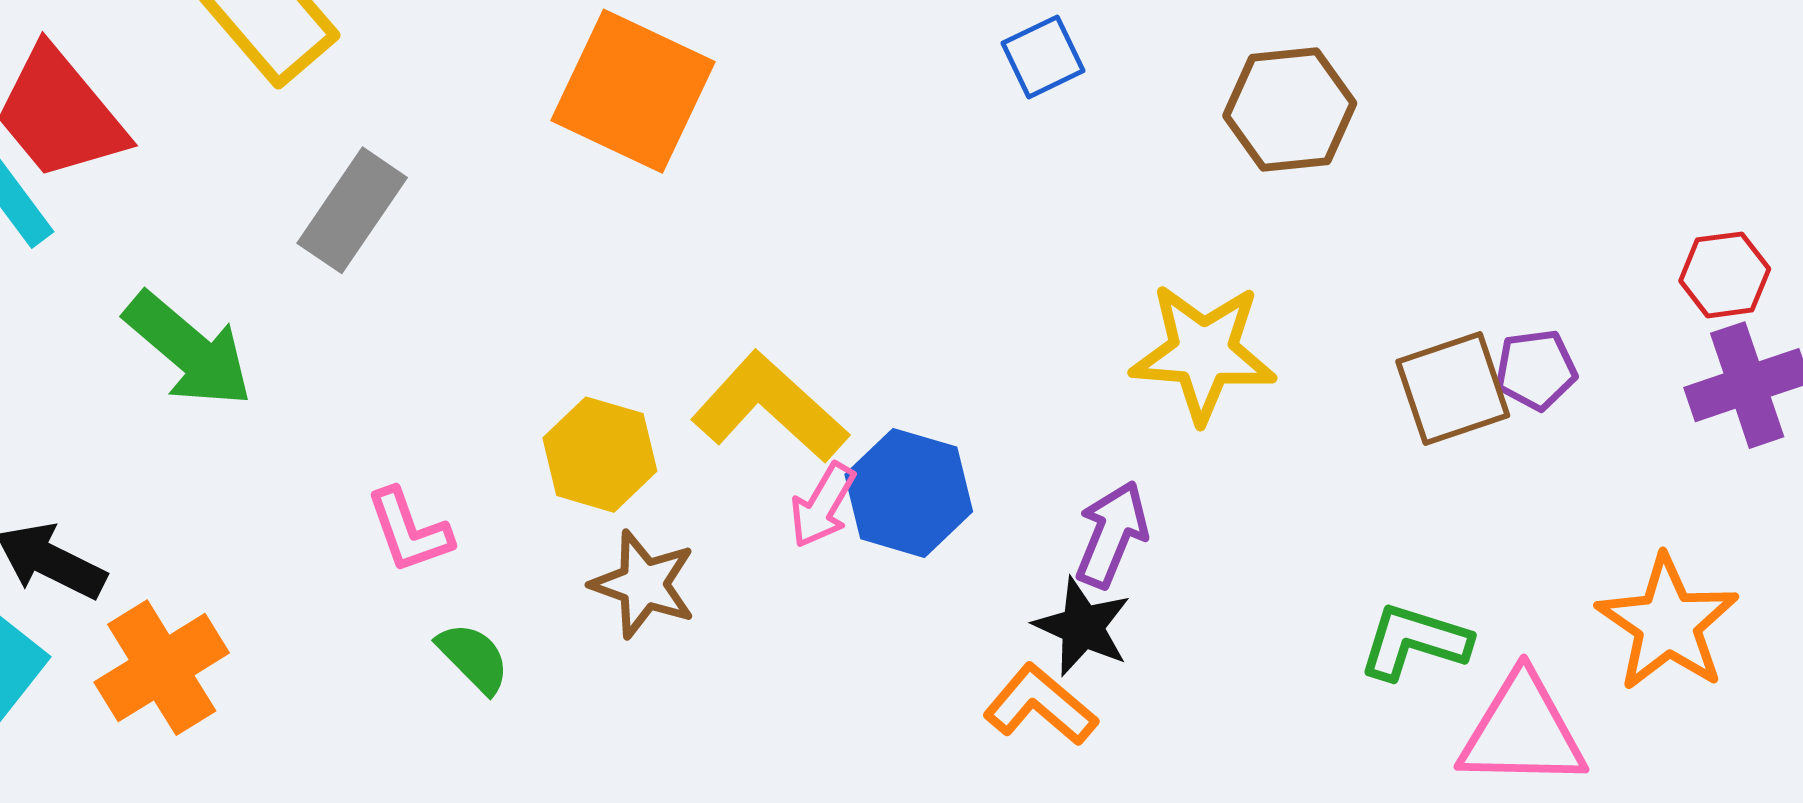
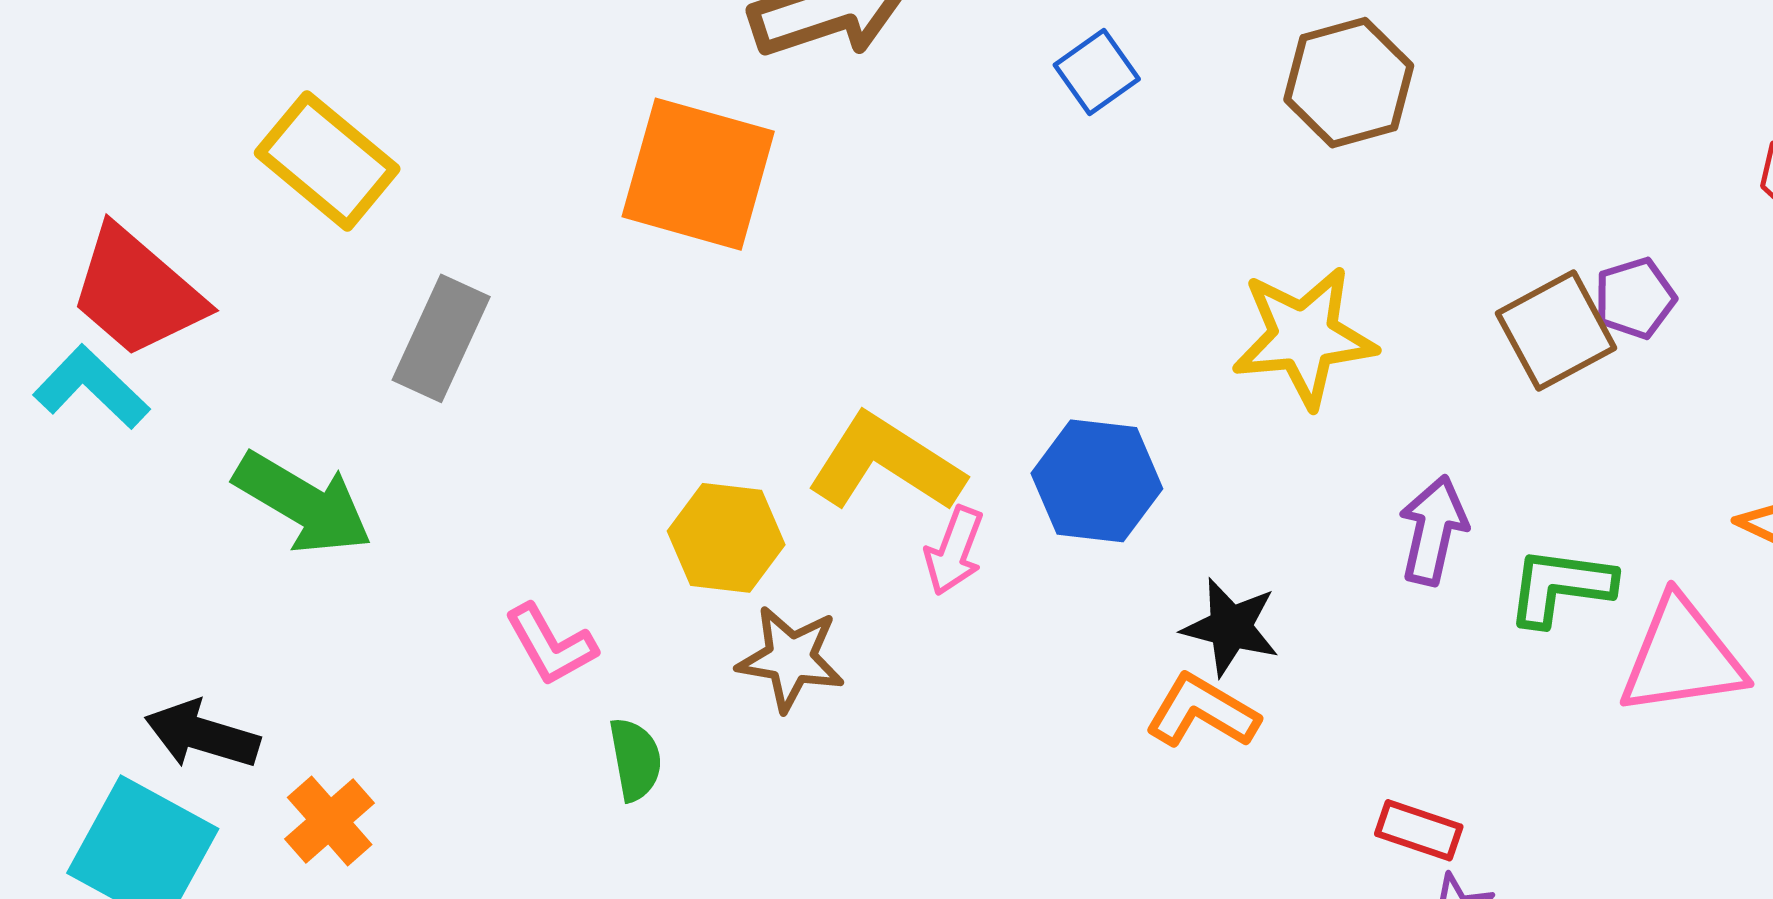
blue hexagon: (909, 493) -> (1097, 481), moved
purple arrow: (1112, 534) -> (1433, 530), moved
green semicircle: (473, 658) -> (635, 759), turned 44
orange cross: (162, 668) -> (330, 821), size x0.7

